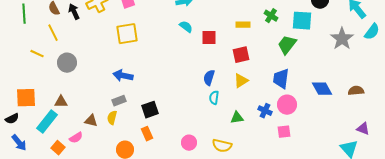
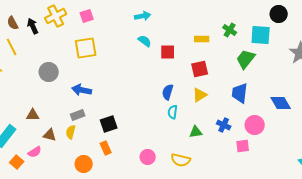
gray circle: (67, 63) -> (49, 72), moved
brown triangle: (61, 102) -> (33, 115), moved
pink circle: (287, 105) -> (255, 125), moved

